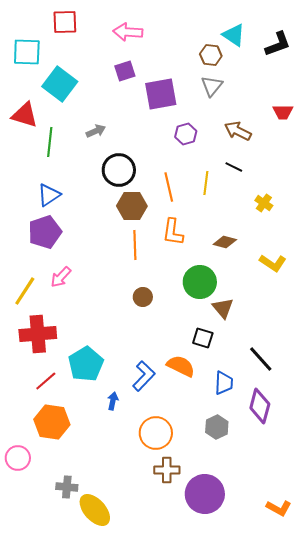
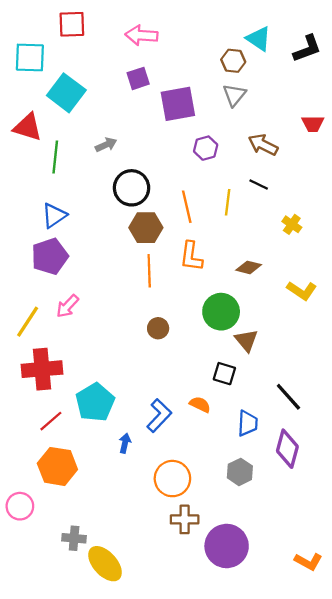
orange semicircle: (181, 366) -> (200, 405), size x0.7

